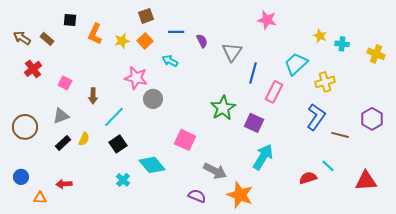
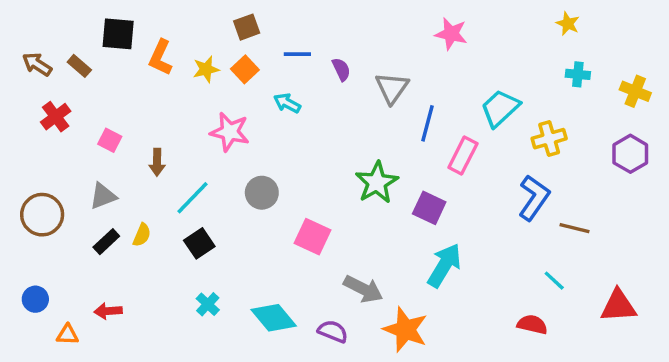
black square: (70, 20) -> (118, 34), size x1.5
yellow star: (320, 36) -> (568, 24), moved
gray circle: (153, 99) -> (262, 193), moved
purple hexagon: (372, 119) -> (630, 154), moved
cyan diamond: (152, 165) -> (274, 318), moved
red semicircle: (308, 178) -> (532, 325), moved, turned 30

